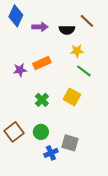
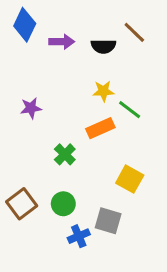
yellow star: (77, 51) -> (103, 91), moved
orange rectangle: (42, 63) -> (100, 128), moved
yellow square: (72, 97) -> (130, 179), moved

